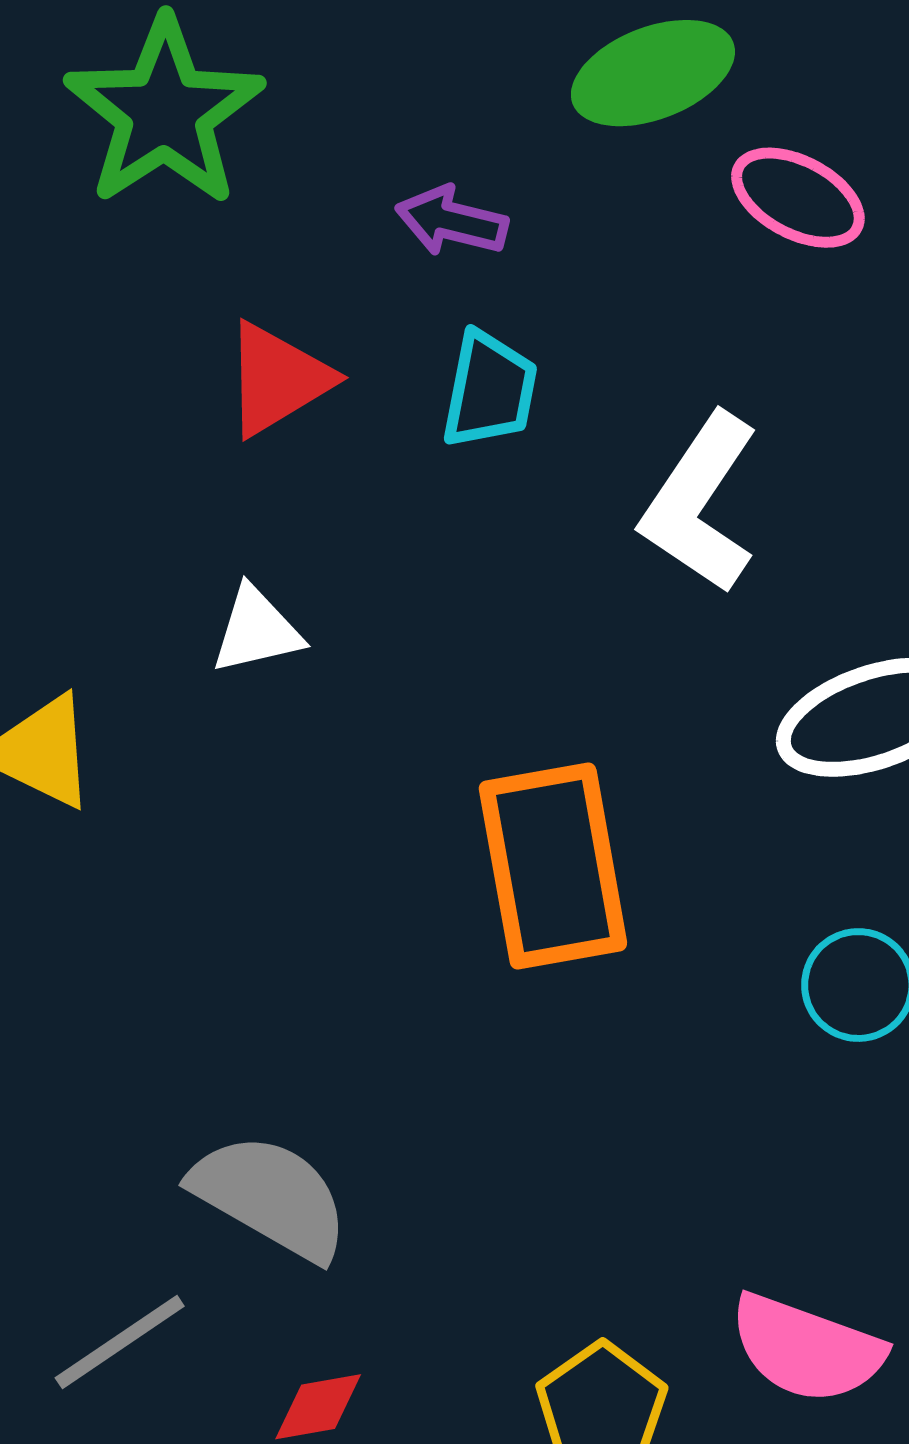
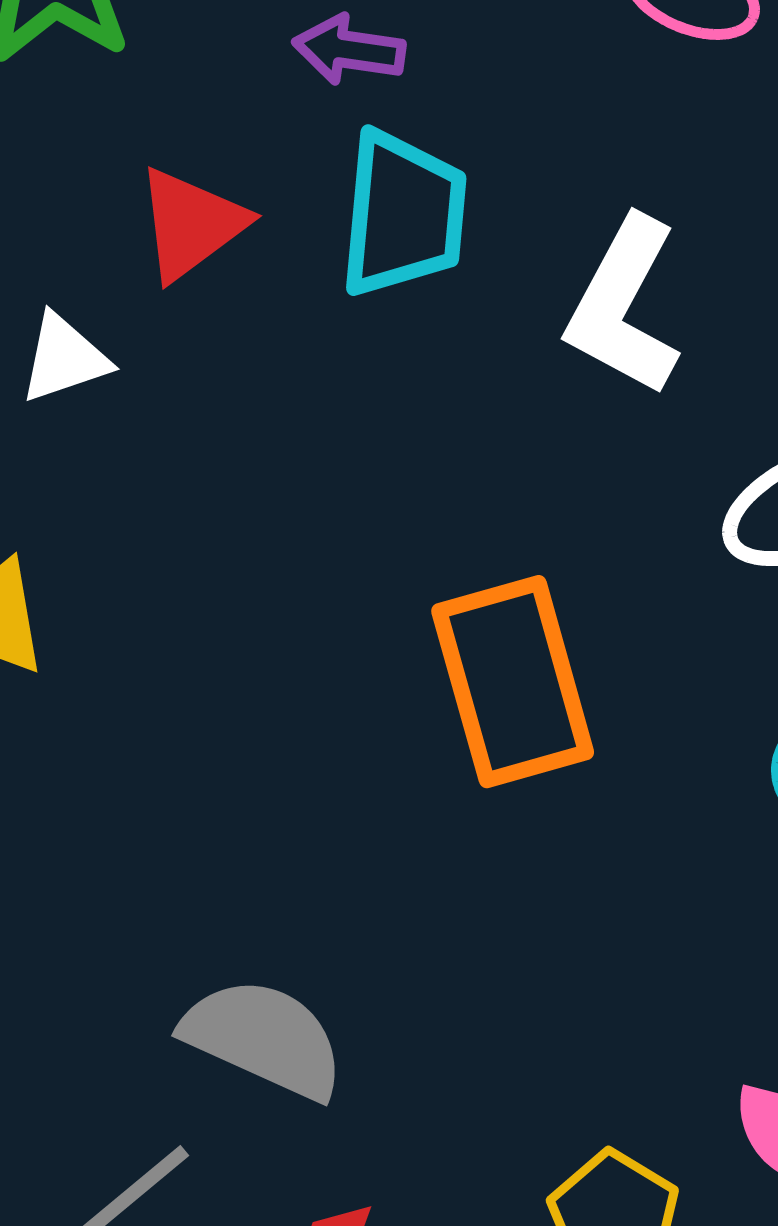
cyan trapezoid: (490, 390) -> (403, 214), size x1.4
white triangle: (257, 630) -> (64, 358), moved

